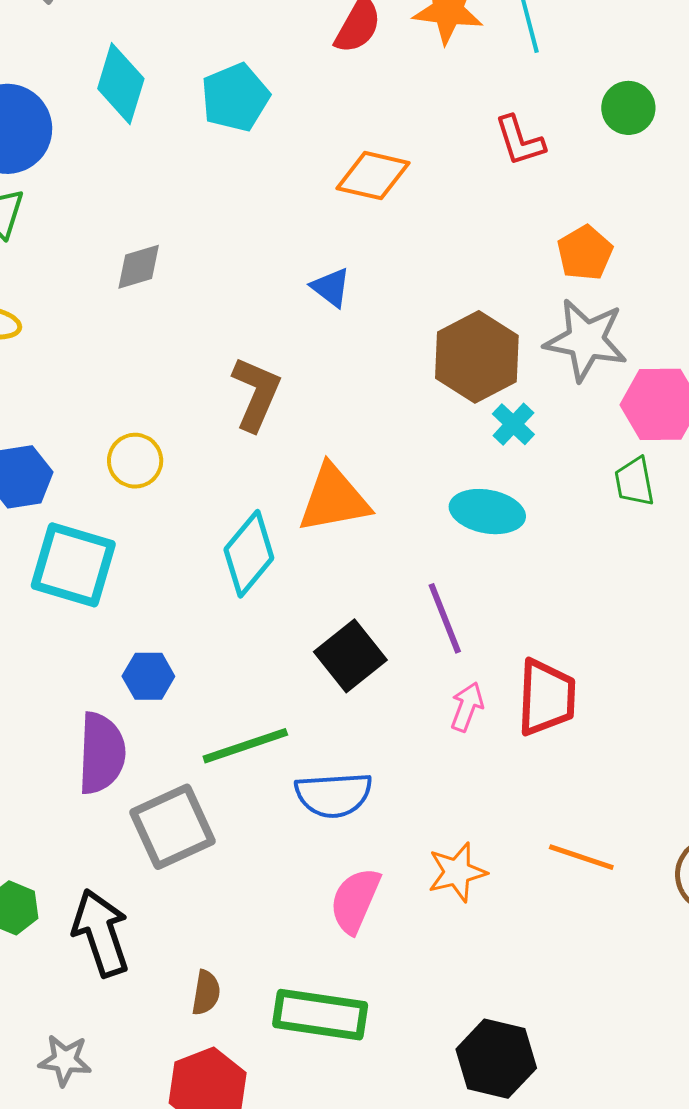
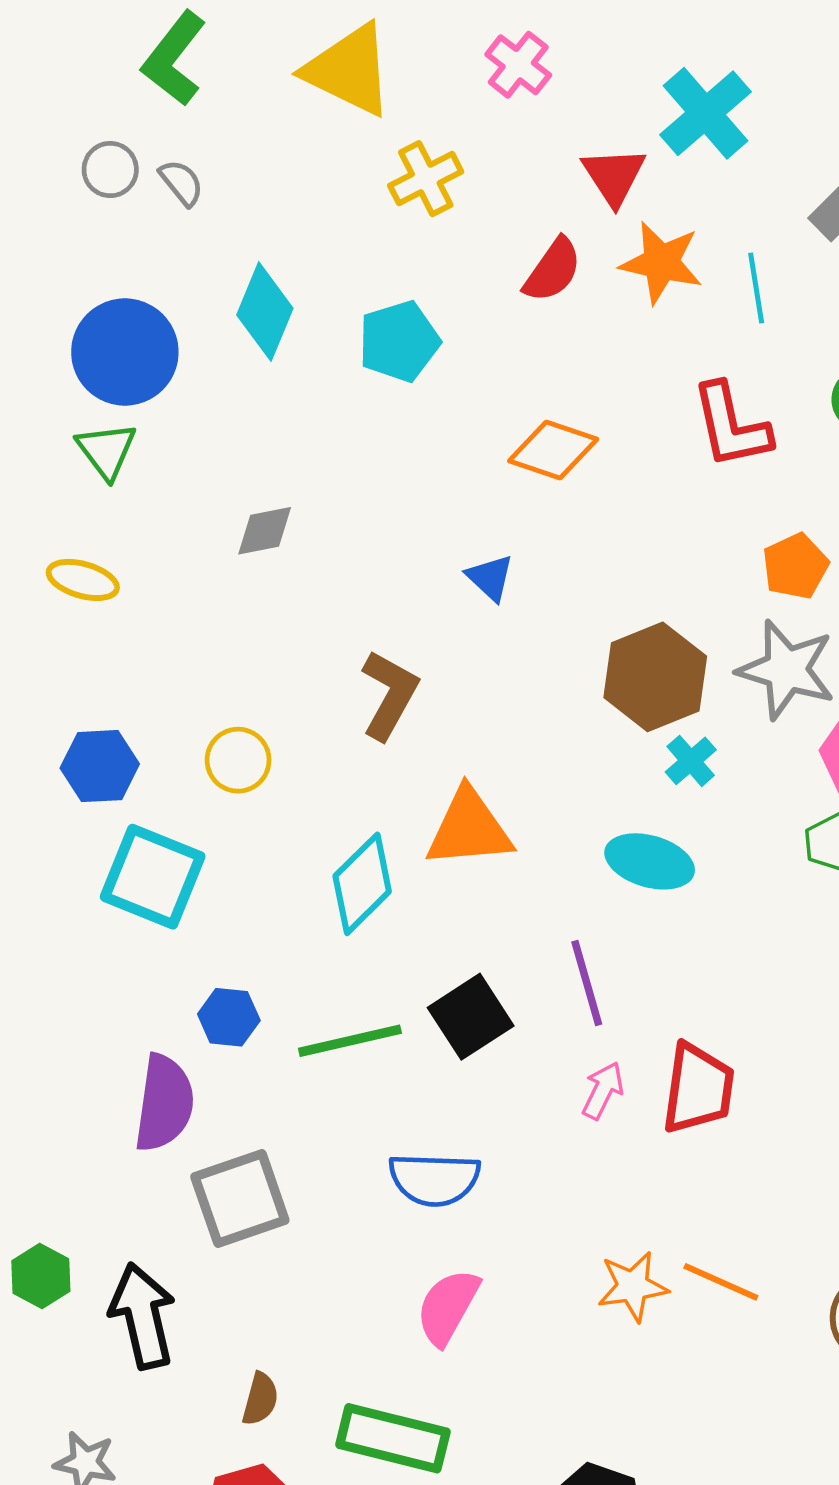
red L-shape: (520, 141) -> (731, 426), size x1.4
green line: (245, 746) -> (350, 1041), moved
orange star: (457, 872) -> (633, 1286), moved

